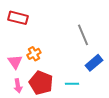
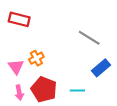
gray line: (83, 35) -> (89, 38), turned -35

